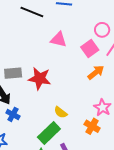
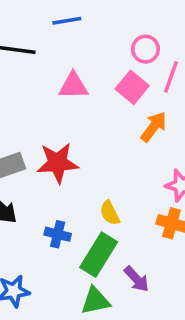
yellow semicircle: (61, 112) -> (110, 213), turned 40
blue cross: (13, 114) -> (58, 234), moved

